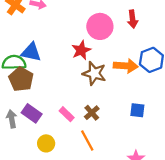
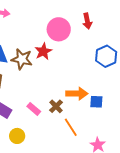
orange arrow: (126, 66) -> (77, 94), moved
brown star: (94, 73) -> (22, 59), moved
orange line: (87, 140) -> (71, 127), moved

